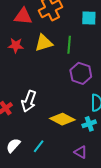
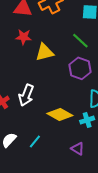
yellow triangle: (44, 43) -> (45, 52), moved
red star: (16, 45) -> (24, 37), moved
green line: (69, 45) -> (80, 41), moved, turned -54

